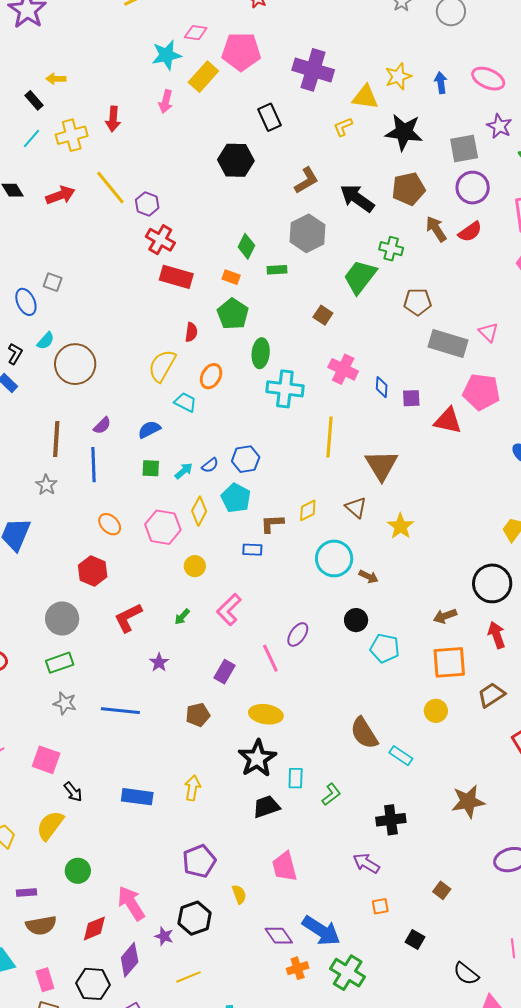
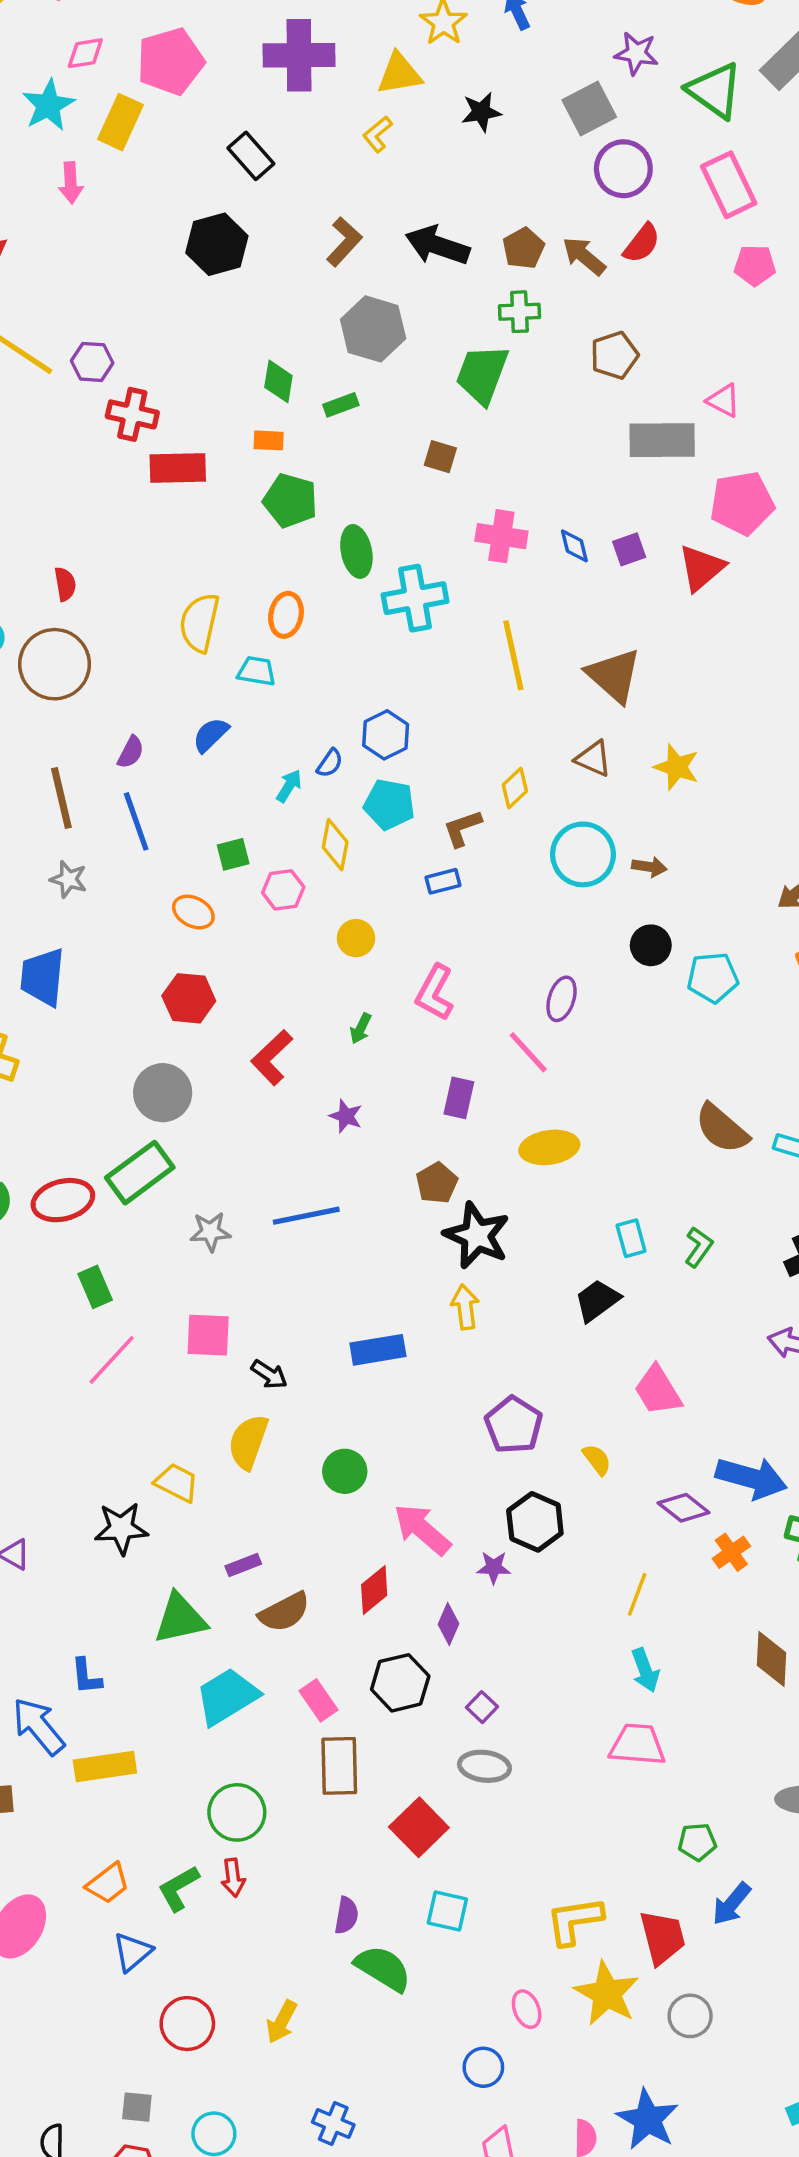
black star: (404, 132) -> (481, 112), size x0.6
brown pentagon: (408, 189) -> (523, 248), moved, size x0.7
brown pentagon: (418, 302) -> (614, 355), moved
red semicircle: (191, 332) -> (65, 584), moved
red triangle: (448, 421) -> (701, 568), turned -36
green square: (151, 468) -> (233, 854), moved
pink hexagon: (163, 527) -> (283, 890), size x0.7
green rectangle: (60, 663) -> (140, 1173), moved, size x1.4
black star: (257, 758) -> (477, 1236), moved
green circle: (78, 871) -> (345, 1471), moved
purple diamond: (130, 960) -> (449, 1624), size x0.7
yellow line: (189, 977) -> (637, 1594), moved, turned -30

